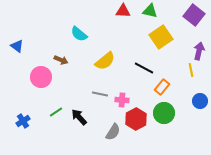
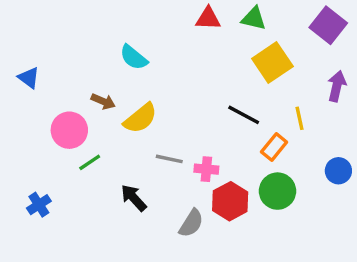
yellow semicircle: (105, 61) -> (140, 118), moved
yellow line: (191, 70) -> (299, 118), moved
green line: (56, 112) -> (90, 162), moved

